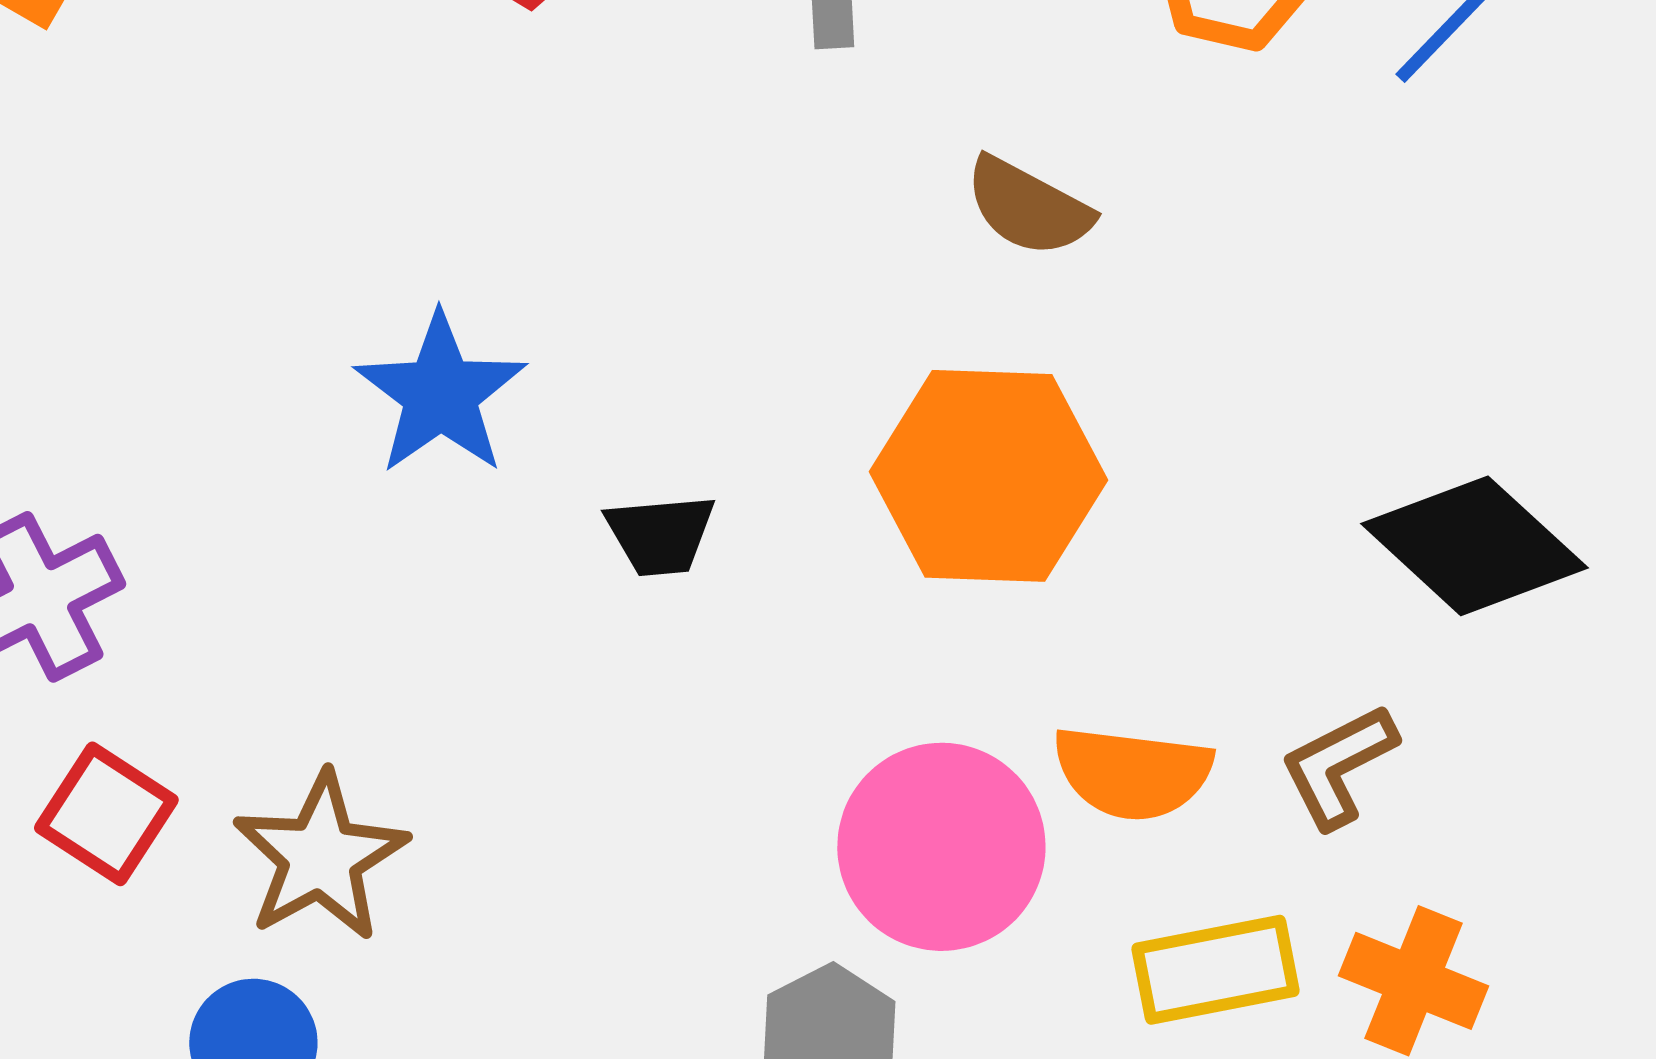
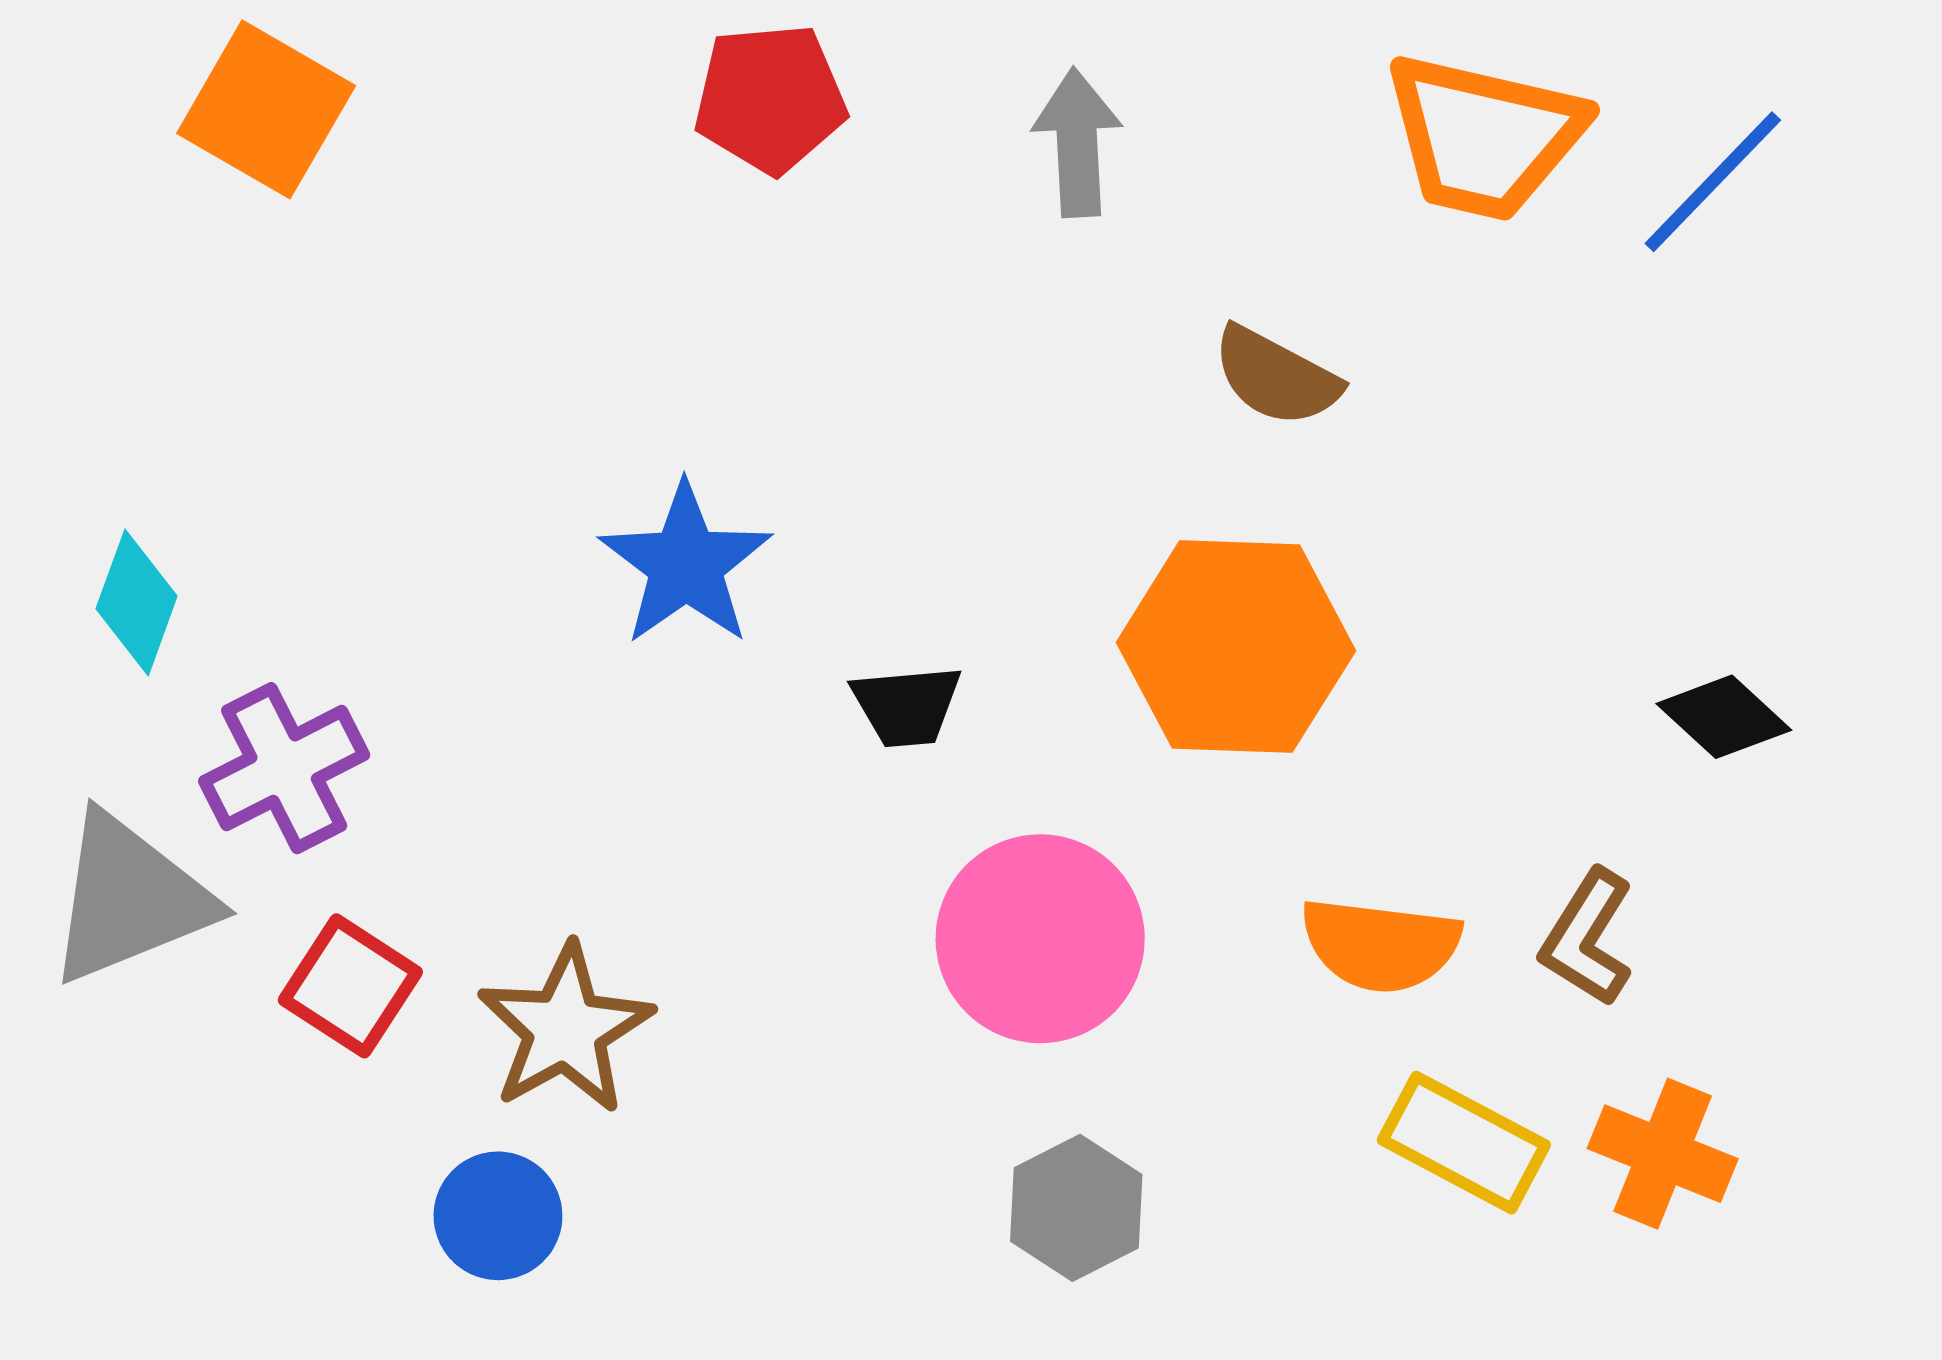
black diamond: (1474, 546) -> (1724, 717), size x0.6
brown L-shape: (1338, 766) -> (1587, 938), turned -31
pink circle: (941, 847) -> (1040, 939), moved
yellow rectangle: (1215, 970) -> (1464, 1143), turned 39

